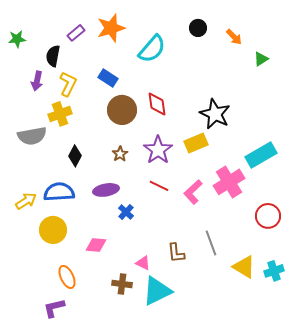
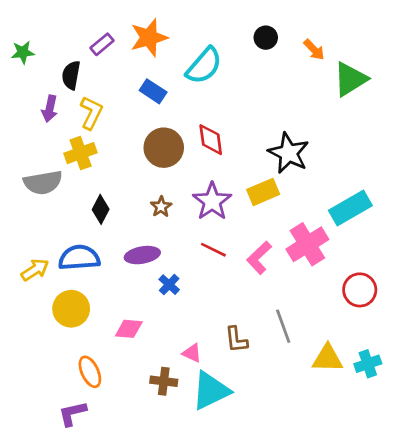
green triangle: (261, 59) -> (350, 79), size x1.8
blue rectangle: (108, 78) -> (153, 91), moved
yellow triangle: (244, 267) -> (328, 358), turned -30

